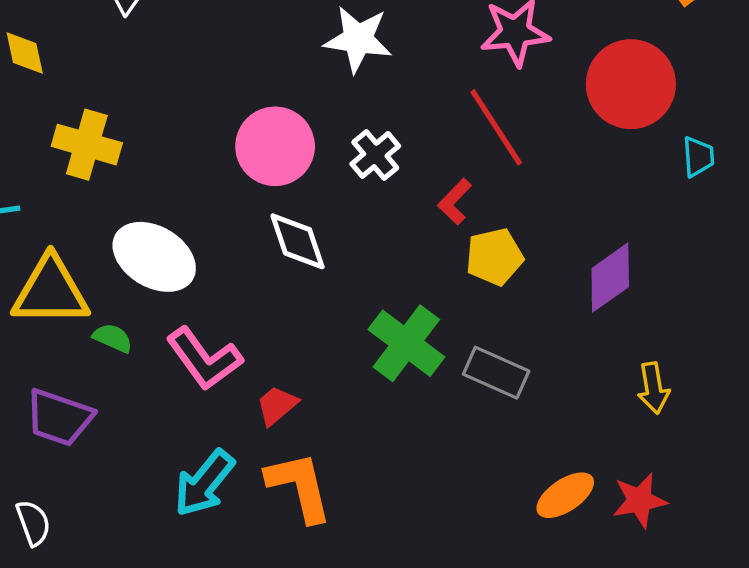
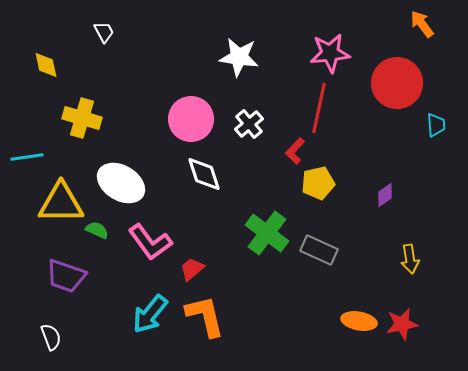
red line: (496, 127) -> (319, 108), turned 45
purple diamond: (610, 278) -> (385, 195), size x0.6
orange ellipse: (565, 495) -> (359, 321), turned 44

